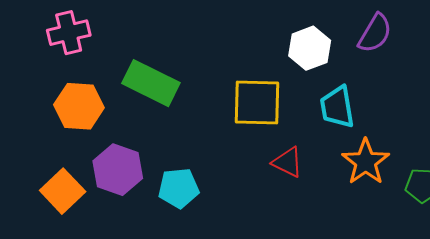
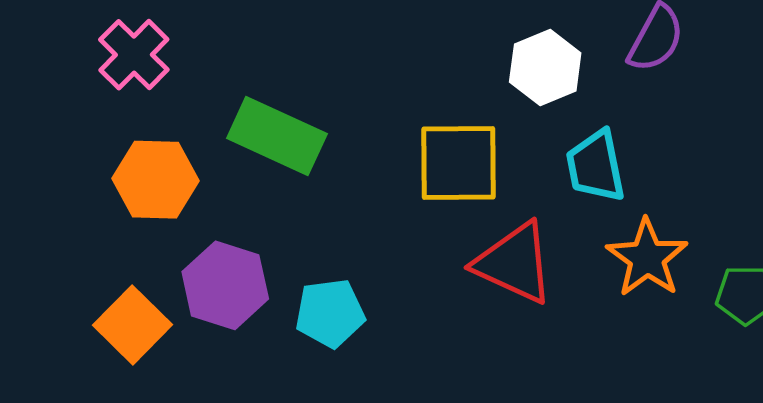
pink cross: (69, 33) -> (134, 55), turned -30
red triangle: (288, 162) -> (514, 263), size x1.6

